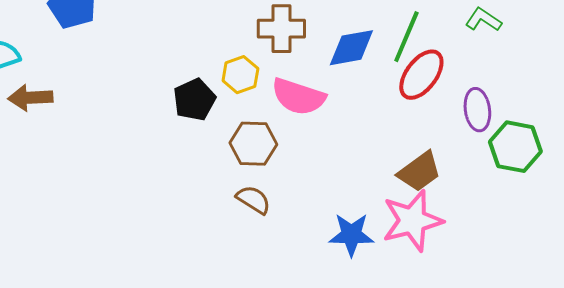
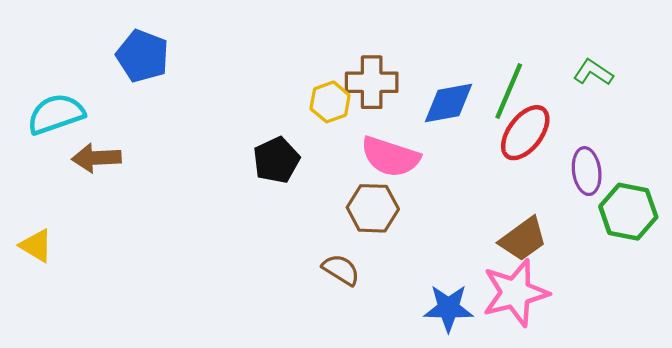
yellow hexagon: (240, 75) -> (330, 102), moved
brown hexagon: (253, 144) -> (373, 208), moved

